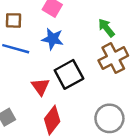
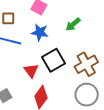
green arrow: (106, 28) -> (73, 24), moved, turned -91
brown cross: (113, 58) -> (86, 64), moved

